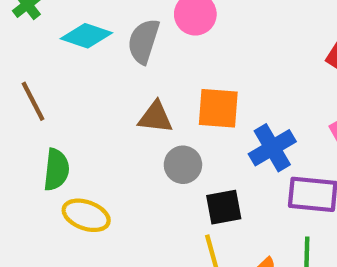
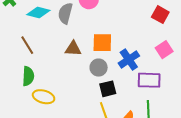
brown line: (33, 101) -> (27, 45), moved
gray circle: (183, 165) -> (99, 68), moved

